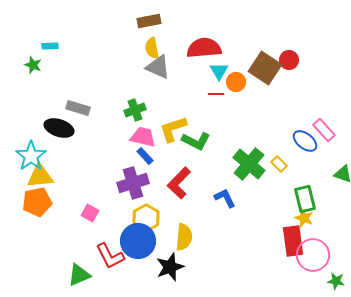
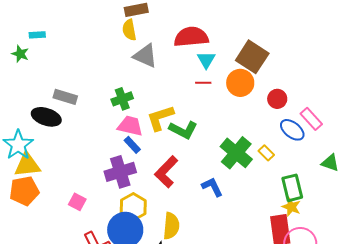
yellow semicircle: (152, 48) -> (129, 30), moved
red circle: (289, 60) -> (277, 99), moved
orange circle: (236, 82) -> (240, 83), moved, size x1.4

